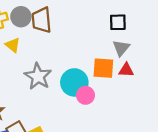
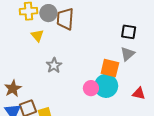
red triangle: (126, 70) -> (139, 93), moved
gray star: (38, 76) -> (54, 65), size x0.7
cyan circle: (74, 82) -> (106, 86), moved

